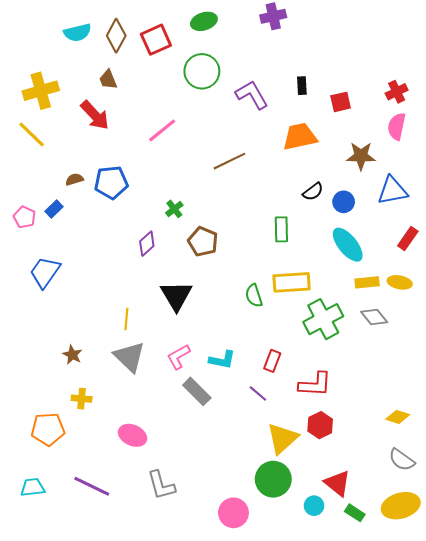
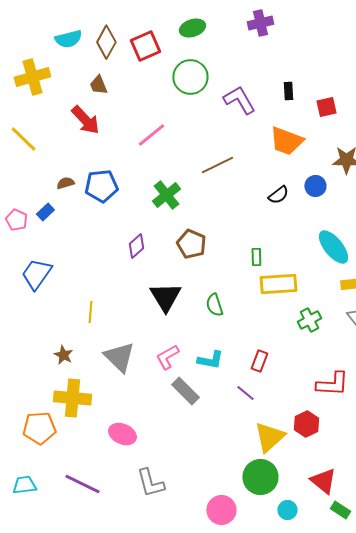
yellow cross: (41, 91) -> (32, 77), moved
orange trapezoid: (300, 137) -> (286, 141), turned -147
black semicircle: (313, 192) -> (278, 195), moved
blue circle: (344, 202) -> (315, 186), moved
green cross: (174, 209) -> (166, 195), moved, size x1.6
green rectangle: (281, 229) -> (256, 257), moved, size x0.7
green semicircle: (254, 296) -> (214, 305), moved
yellow line: (126, 319) -> (90, 312), moved
green cross: (323, 319) -> (309, 320), size x0.6
red L-shape: (315, 384) -> (332, 384), moved
yellow cross: (82, 399) -> (72, 398), size x1.8
cyan circle: (314, 506) -> (287, 510), moved

